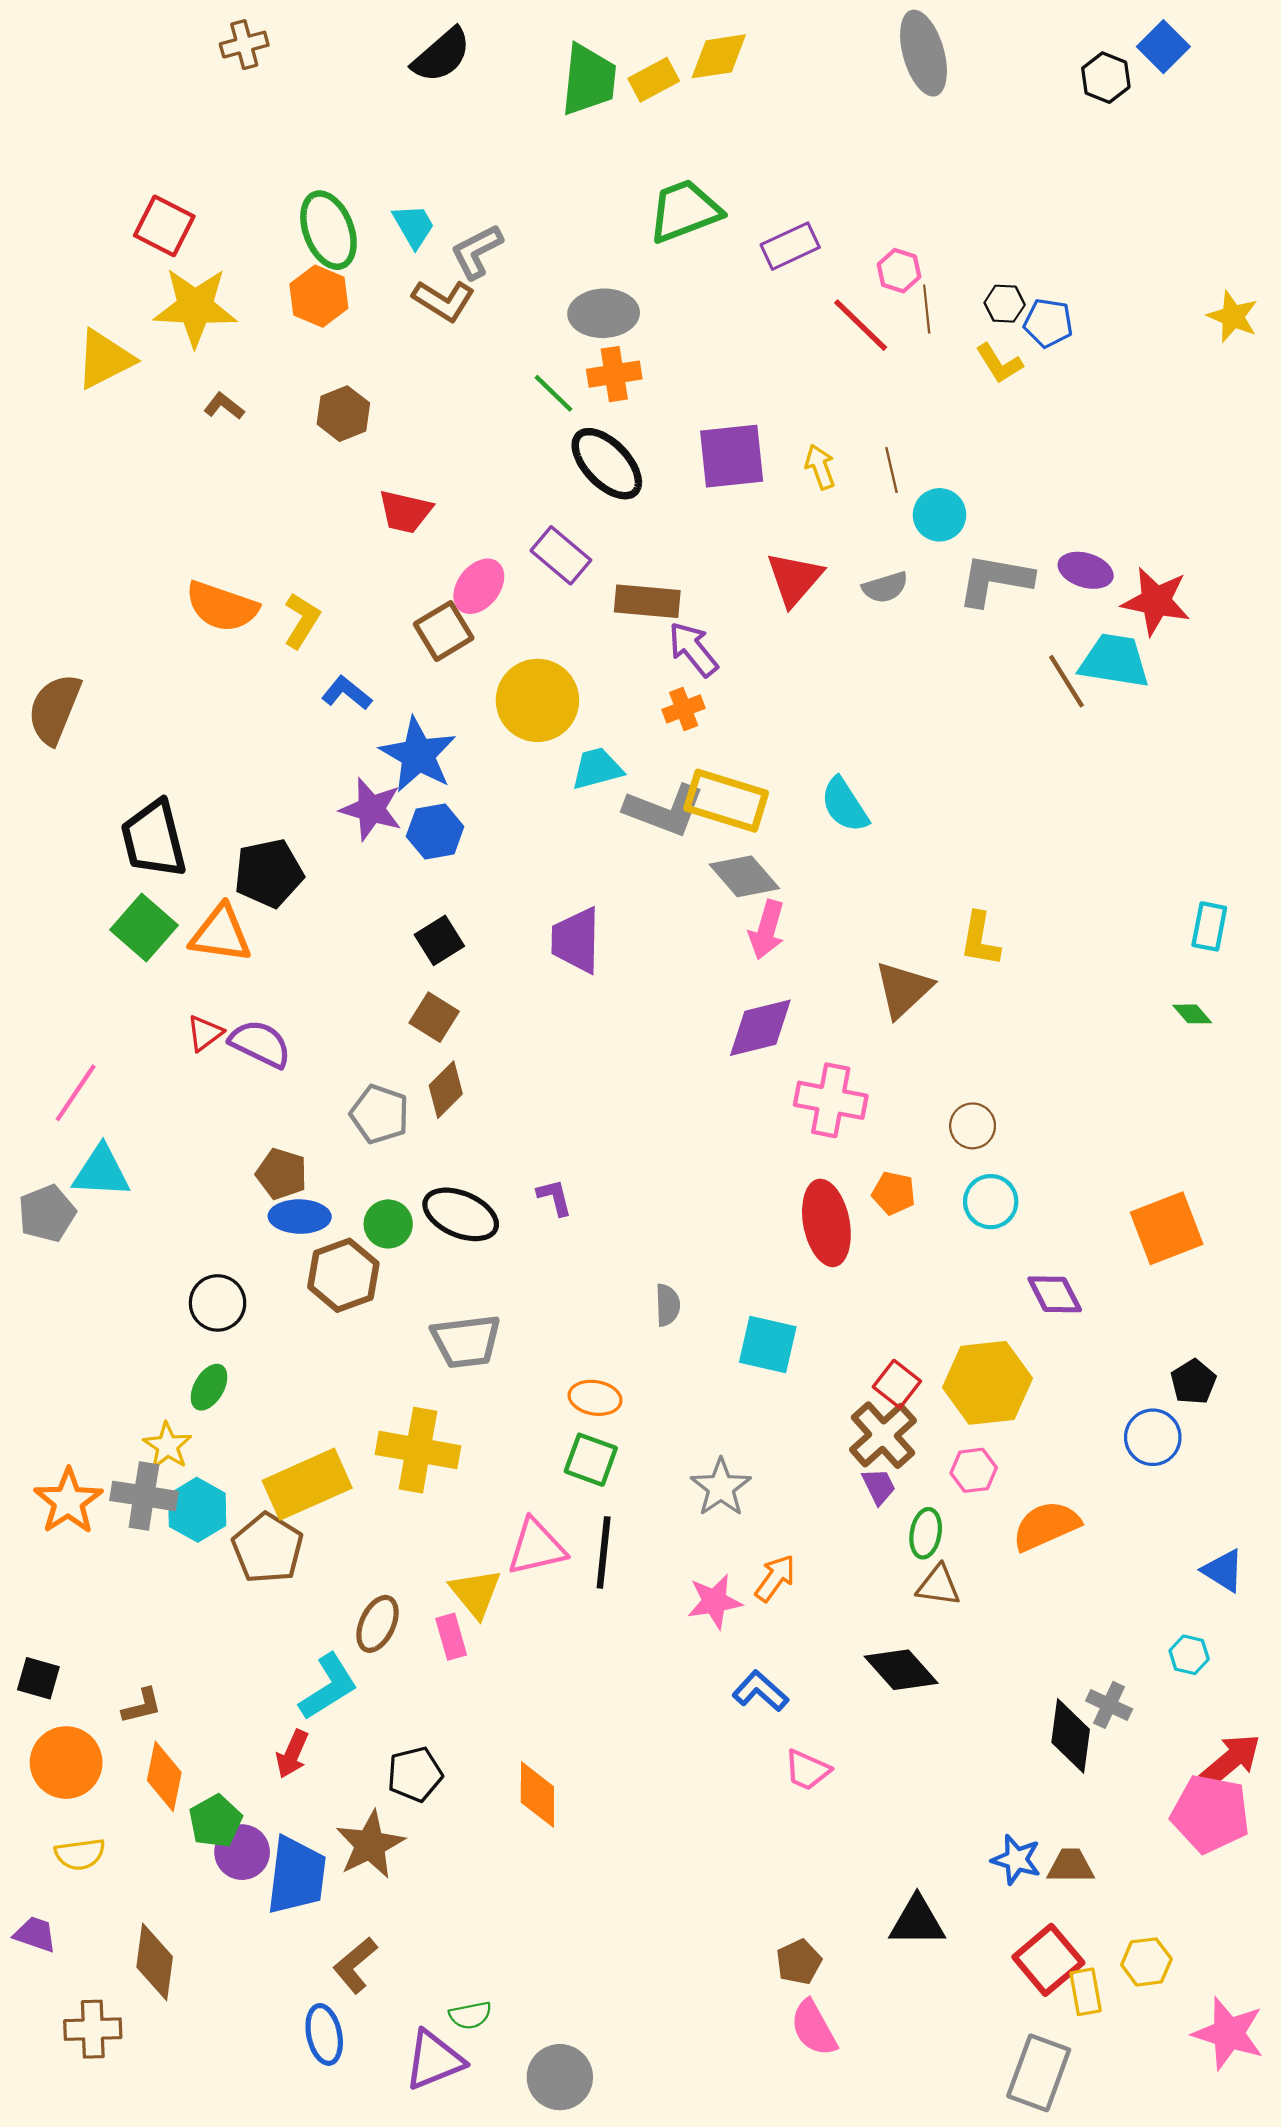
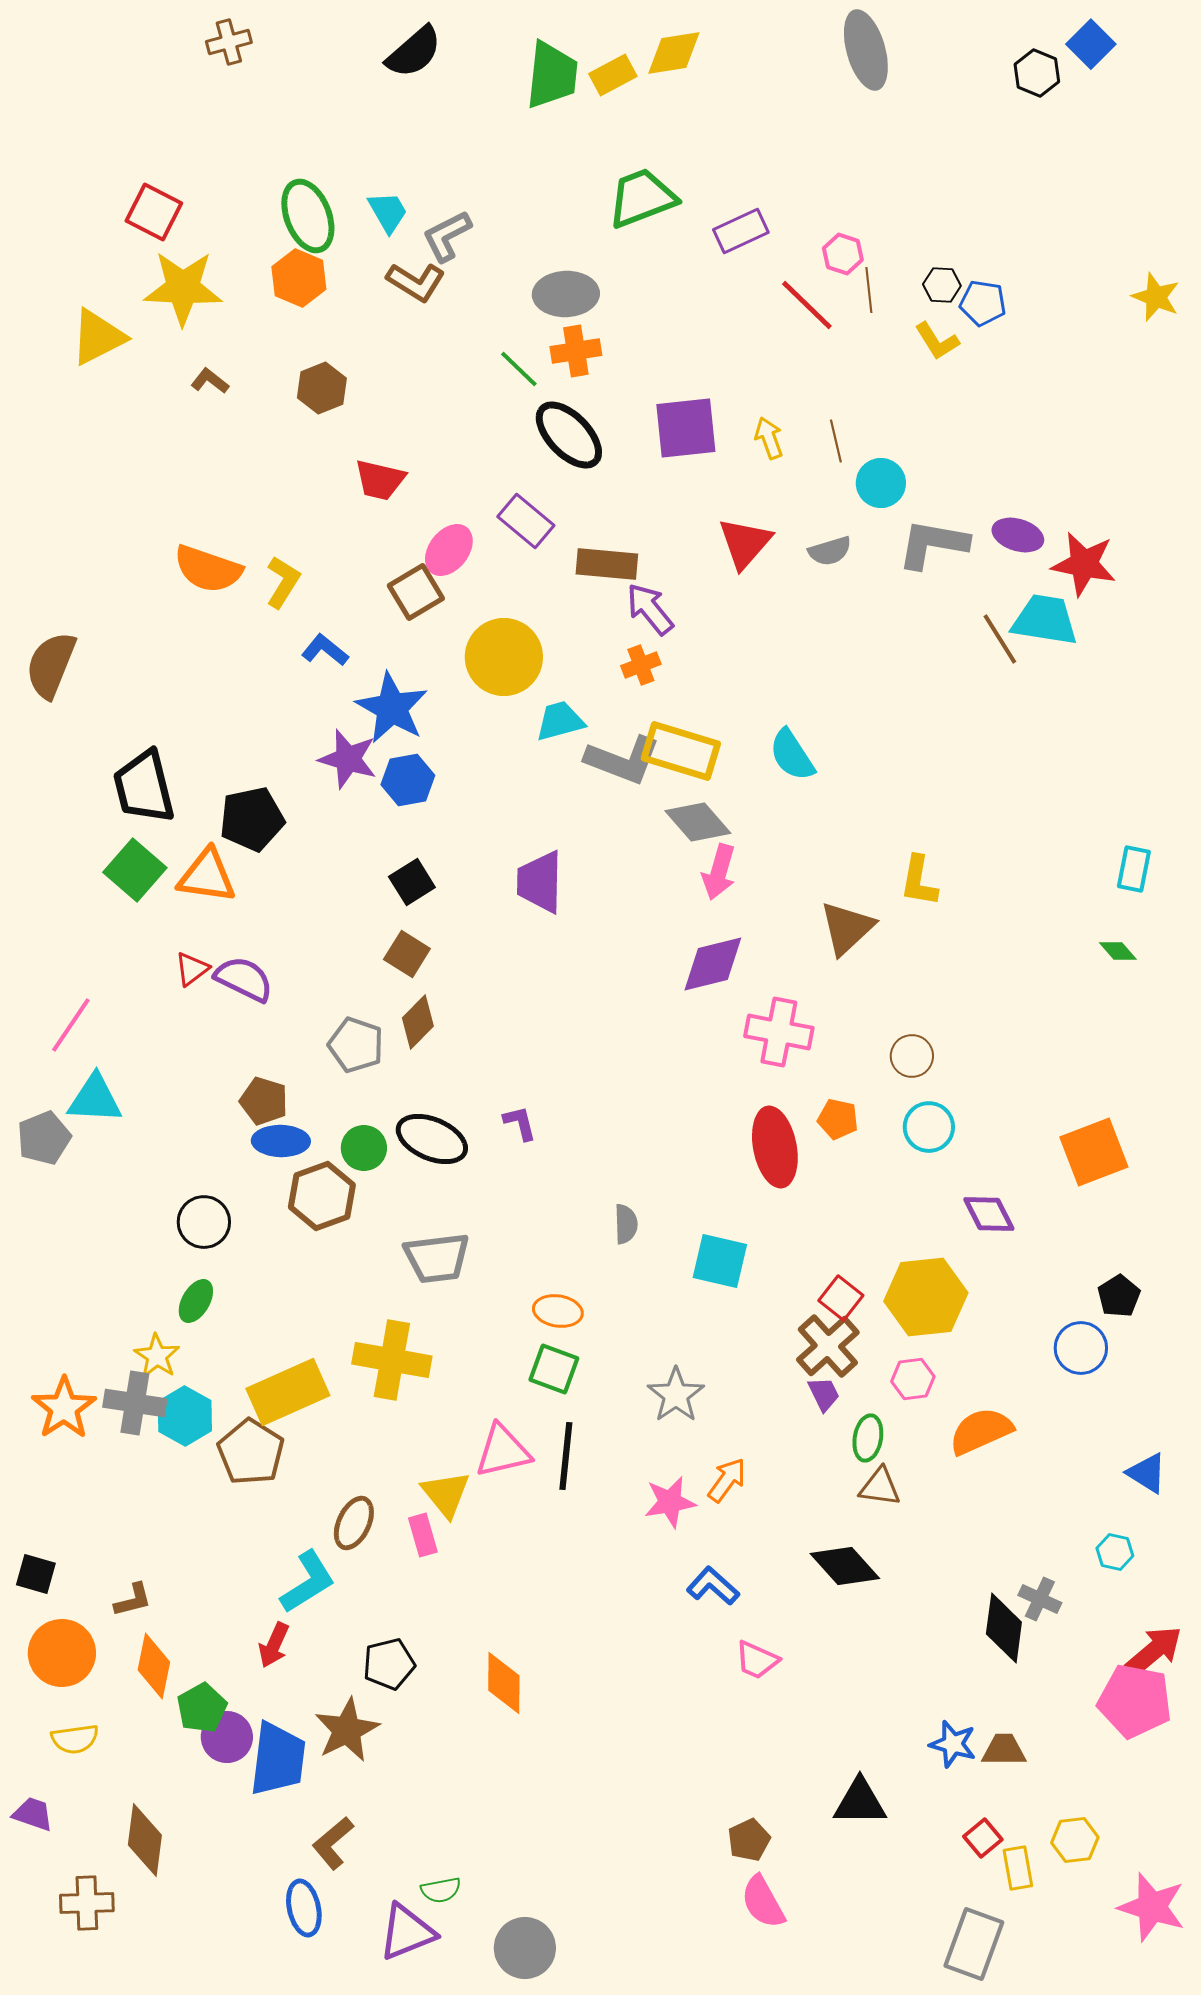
red square: (1048, 1960) -> (983, 1838), size x0.6

